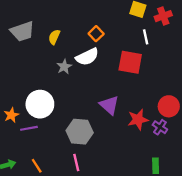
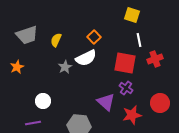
red cross: (163, 16) -> (155, 59), moved
white circle: (40, 104) -> (43, 101), size x0.6
orange star: (11, 115) -> (17, 67), moved
purple cross: (160, 127) -> (126, 88), moved

